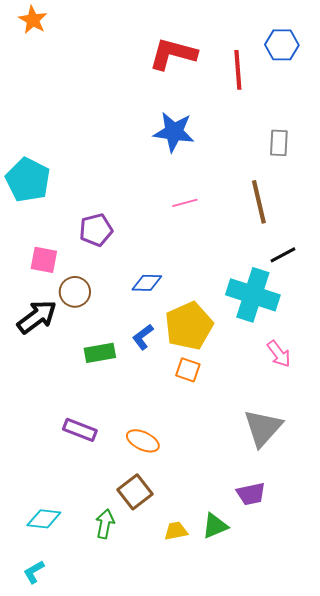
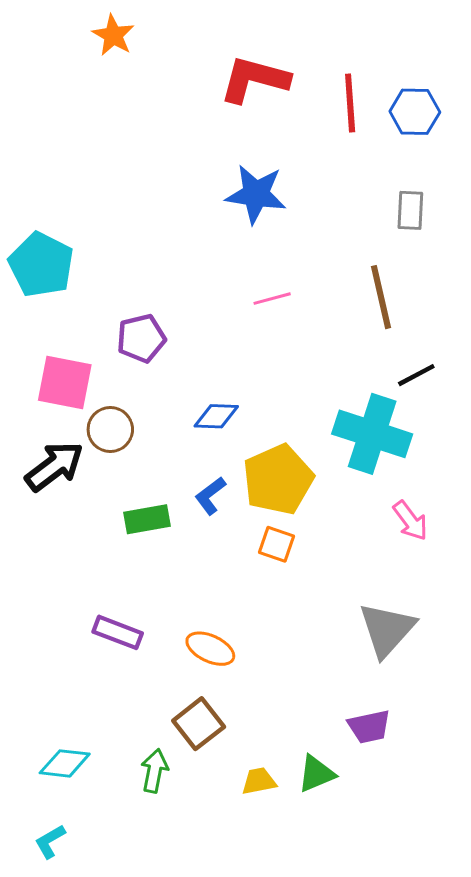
orange star: (33, 20) -> (113, 35), moved
blue hexagon: (282, 45) -> (415, 112), moved
pink square: (44, 260) -> (65, 382), size x1.4

